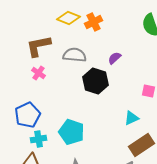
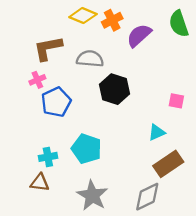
purple semicircle: (115, 58) -> (139, 35), moved, size x1.6
pink cross: (39, 73) -> (37, 80), moved, turned 32
blue pentagon: (28, 115) -> (56, 102), moved

